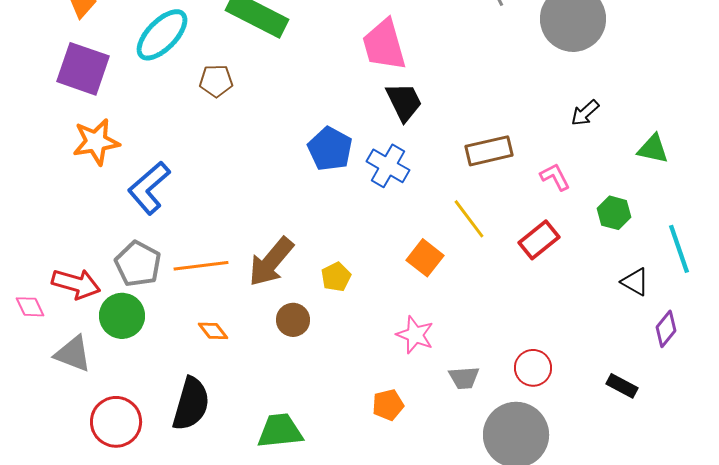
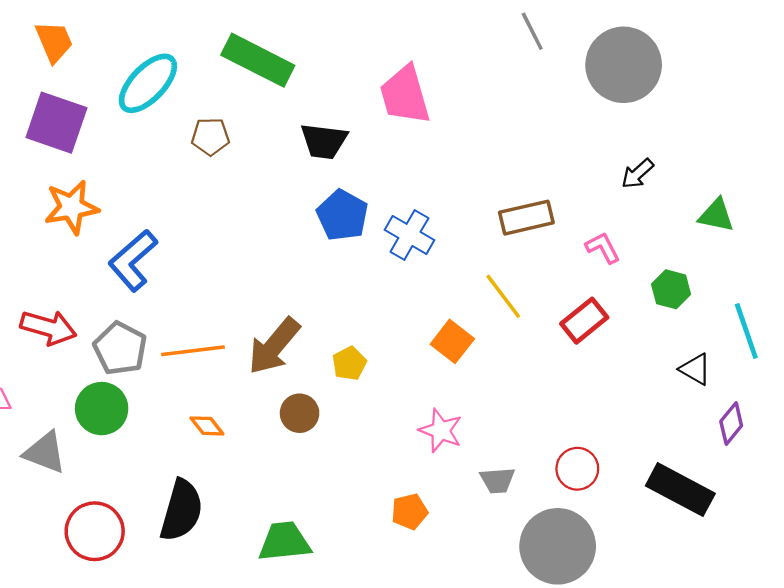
black trapezoid: (404, 102) -> (324, 141), moved, turned 123
red arrow: (76, 284) -> (48, 328), moved
black rectangle: (622, 386) -> (680, 490), size x1.8

